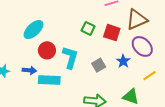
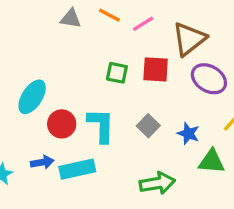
blue star: (123, 61) -> (188, 134), moved

